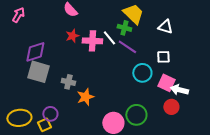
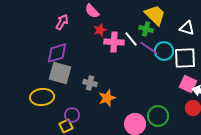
pink arrow: (18, 15) -> (62, 22), moved
red star: (72, 36) -> (100, 30), moved
white square: (163, 57) -> (185, 58), size x1.6
cyan circle: (142, 73) -> (164, 51), moved
yellow ellipse: (19, 118) -> (42, 97), moved

